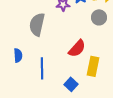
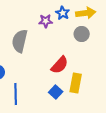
blue line: (42, 68) -> (16, 94), moved
blue square: (71, 84) -> (56, 92), moved

